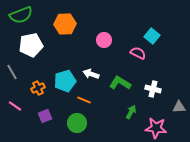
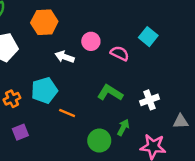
pink semicircle: (138, 53) -> (120, 53), moved
white arrow: (91, 74) -> (65, 57), moved
white cross: (153, 89) -> (149, 100), turned -35
green circle: (77, 123) -> (99, 141), moved

